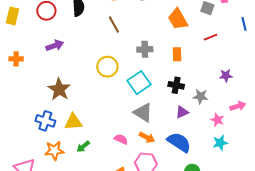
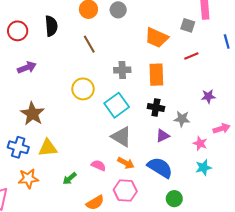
orange trapezoid: (178, 19) -> (157, 38), turned -35
orange rectangle: (177, 54) -> (156, 75), size x1.5
green arrow: (83, 147) -> (70, 179), moved

